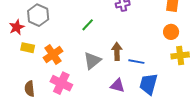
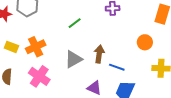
orange circle: (171, 32) -> (145, 42), moved
yellow rectangle: (28, 48) -> (11, 47), moved

